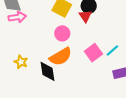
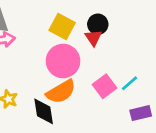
pink circle: (62, 33) -> (63, 61), size x1.6

